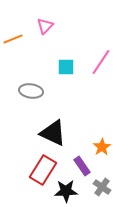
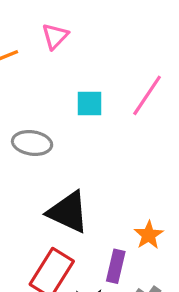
purple rectangle: (82, 166) -> (116, 266), turned 48

